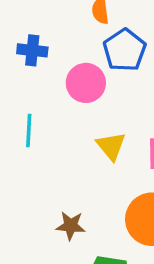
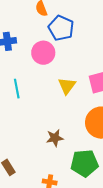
yellow triangle: (111, 146) -> (67, 86), turned 30

